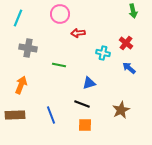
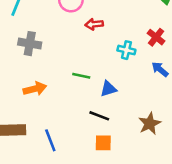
green line: (59, 65) -> (81, 76), moved
orange arrow: (21, 85) -> (35, 89), moved, turned 54
blue line: (51, 115) -> (50, 140), moved

